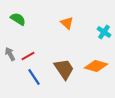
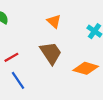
brown trapezoid: (64, 69) -> (51, 53), moved

